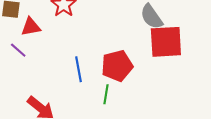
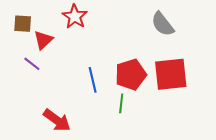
red triangle: (31, 27) -> (43, 40), turned -30
red square: (166, 42) -> (171, 74), moved

